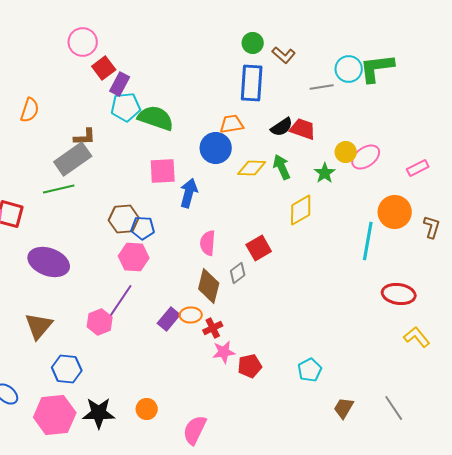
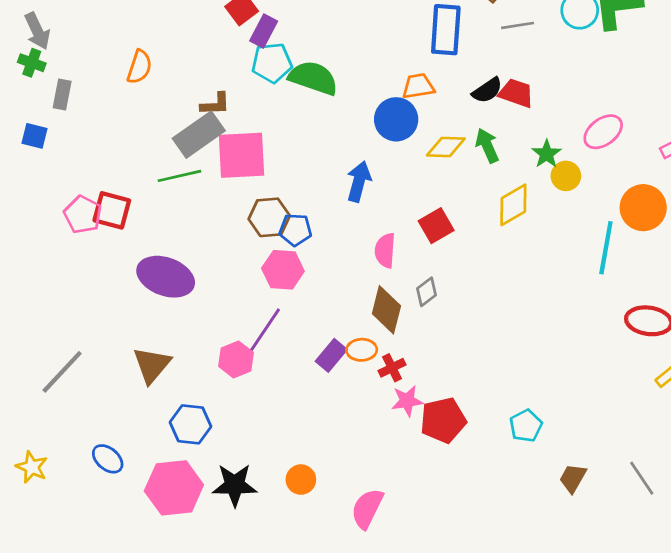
gray line: (322, 87) -> (518, 25), moved
yellow circle: (346, 152) -> (566, 176), moved
pink square: (163, 171) -> (242, 155), moved, size x1.4
red square: (259, 248) -> (436, 226), moved
red pentagon: (250, 366) -> (443, 420), size x1.4

